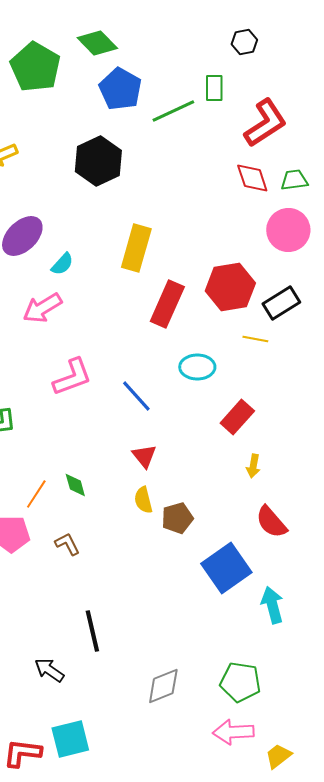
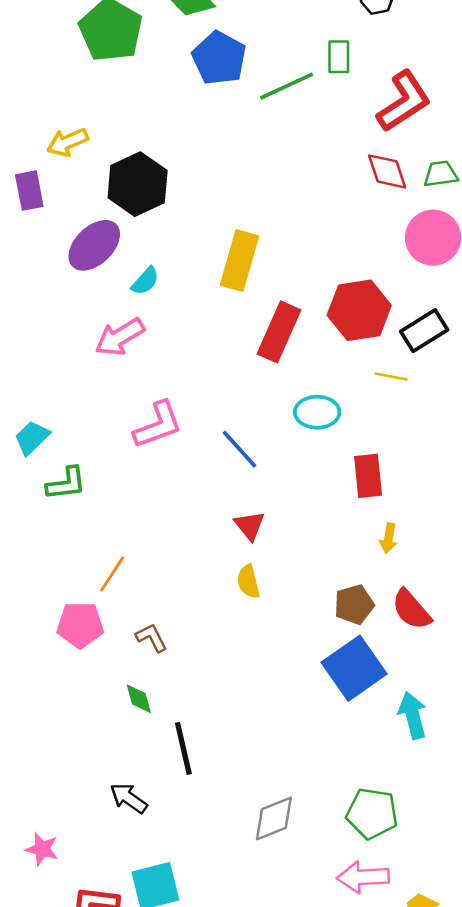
black hexagon: (98, 161) -> (138, 184), moved
red rectangle: (237, 417) -> (368, 476), turned -48
green diamond: (75, 485) -> (139, 699), moved
brown pentagon: (177, 518) -> (354, 605), moved

